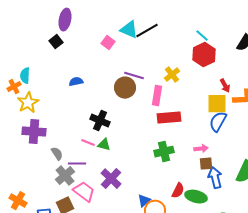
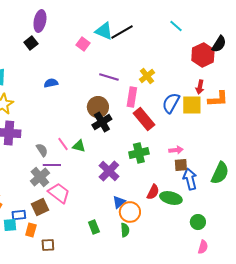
cyan line: (202, 36) -> (176, 26), moved
red hexagon: (204, 55) -> (203, 55), moved
red arrow: (225, 86) -> (200, 87), turned 40
brown circle: (125, 88) -> (98, 107), moved
red rectangle: (169, 118) -> (144, 119), turned 55
black cross: (100, 121) -> (102, 122), moved, turned 36
blue semicircle: (218, 122) -> (171, 103), moved
pink line: (88, 143) -> (63, 144), turned 32
gray semicircle: (57, 154) -> (42, 150), moved
purple cross: (111, 179) -> (109, 171), moved

